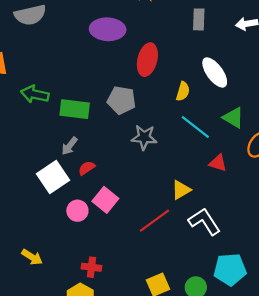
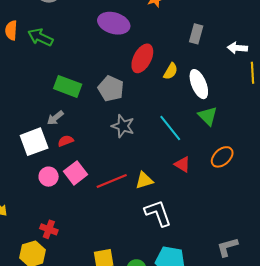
yellow semicircle: (183, 91) -> (171, 71), moved
green arrow: (35, 94) -> (40, 37), moved
green triangle: (233, 118) -> (208, 116), moved
red line: (155, 221) -> (112, 181), moved

